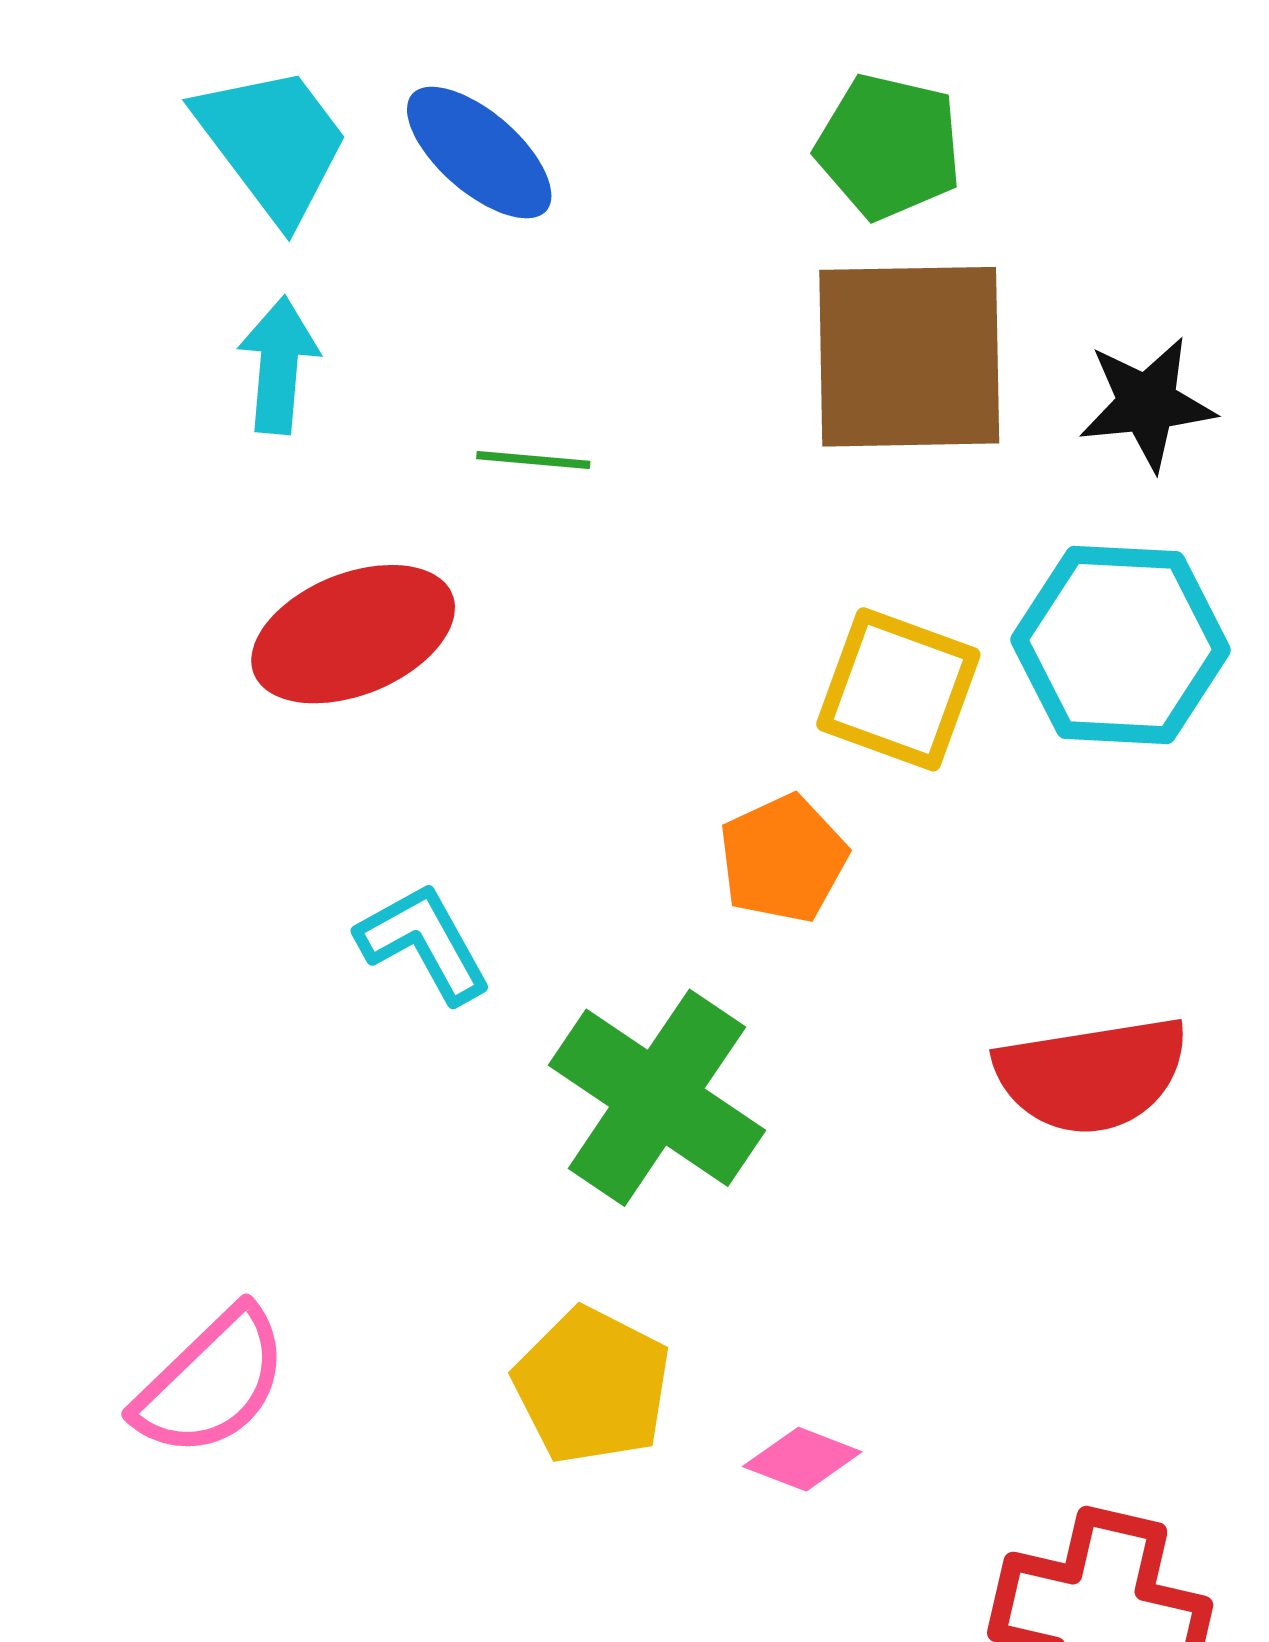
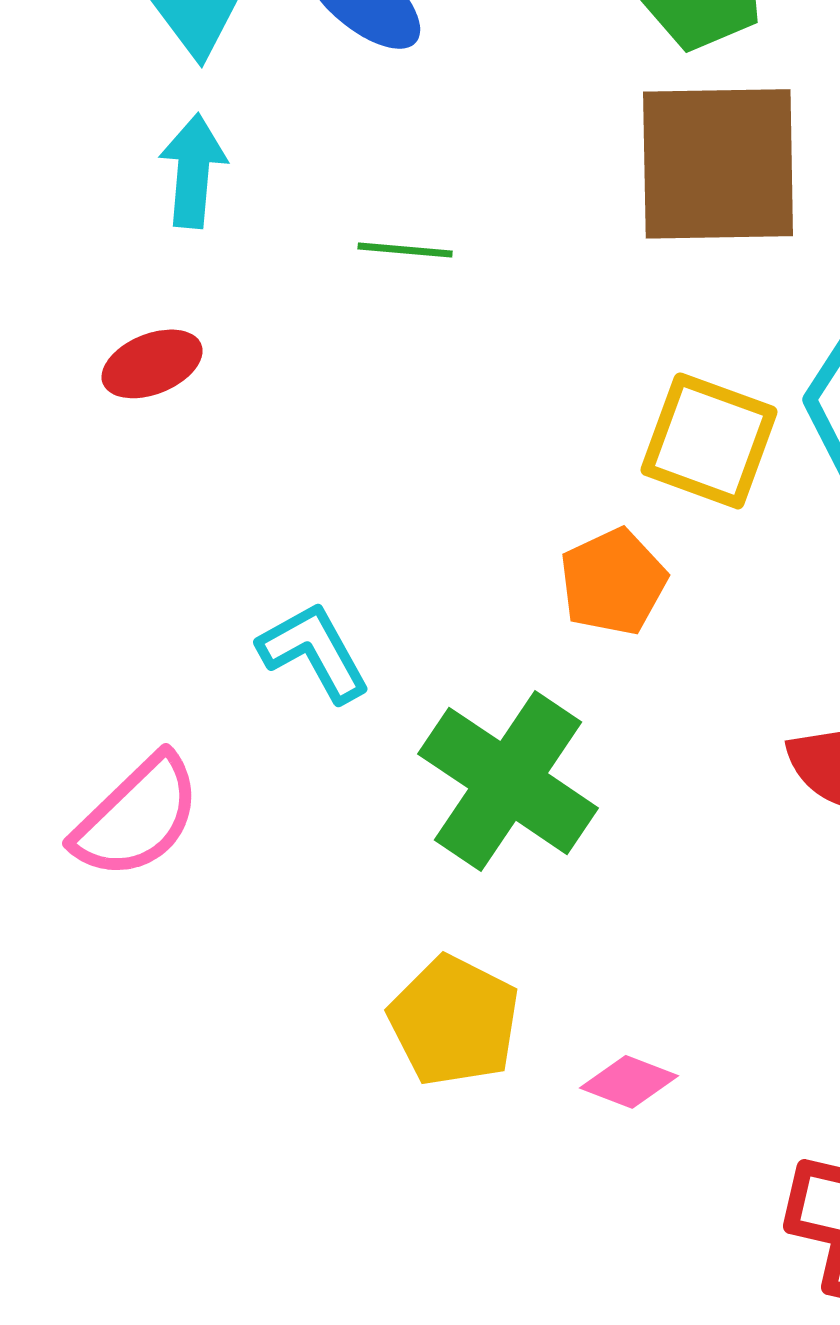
red ellipse: (353, 634) -> (152, 364), moved, size x0.6
pink semicircle: (211, 1382) -> (137, 817), moved

